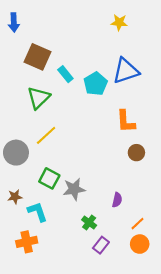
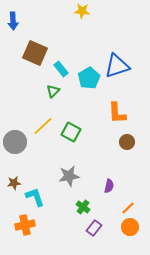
yellow star: (119, 22) -> (82, 11), moved
green triangle: (39, 98) -> (53, 91), moved, size x0.6
green square: (49, 178) -> (71, 132), moved

